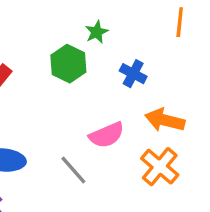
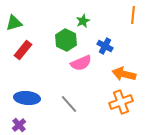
pink semicircle: (107, 135) -> (81, 63), moved
orange cross: (160, 167) -> (121, 102), turned 30

